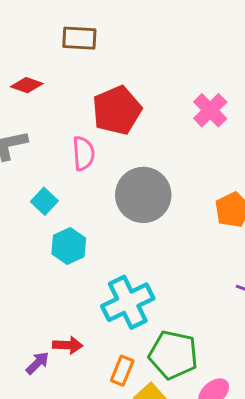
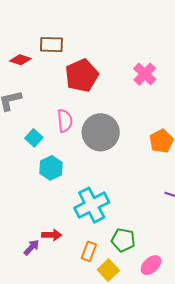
brown rectangle: (79, 38) -> (51, 45), moved
pink semicircle: (83, 153) -> (65, 121), moved
green pentagon: (173, 355) -> (123, 240), size x0.7

